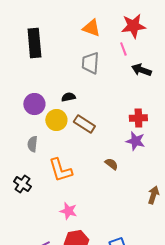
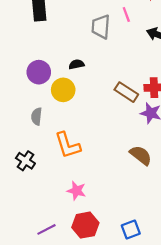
pink line: (123, 49) -> (126, 15), moved
brown rectangle: (84, 124) -> (126, 92), moved
brown semicircle: (111, 164) -> (141, 155), moved, size x1.5

